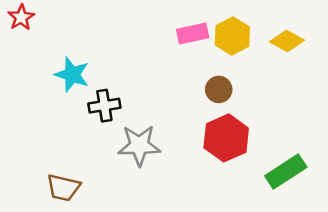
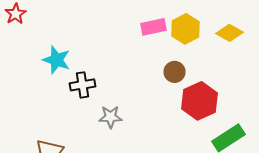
red hexagon: (226, 138) -> (200, 101), moved
gray star: (139, 145) -> (111, 117), size x0.7

